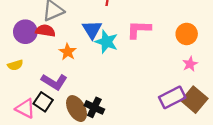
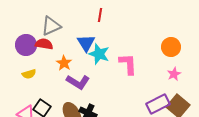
pink L-shape: (139, 30) -> (128, 64), moved, turned 85
yellow semicircle: (15, 65) -> (29, 74), moved
purple L-shape: (54, 82) -> (78, 82), moved

